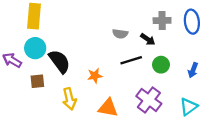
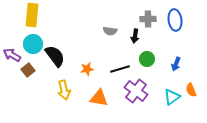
black arrow: (148, 39) -> (135, 36), turned 64
black line: (131, 60) -> (120, 69), moved
brown square: (37, 81) -> (28, 70), moved, turned -32

